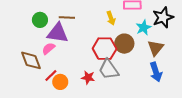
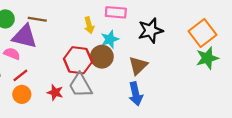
cyan star: (144, 28) -> (110, 39), moved
pink semicircle: (48, 49) -> (12, 54), turned 56
red line: (51, 75) -> (20, 75), moved

